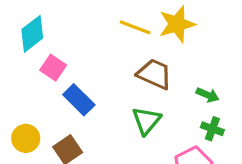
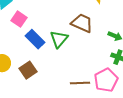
green triangle: (146, 121) -> (59, 39), moved

